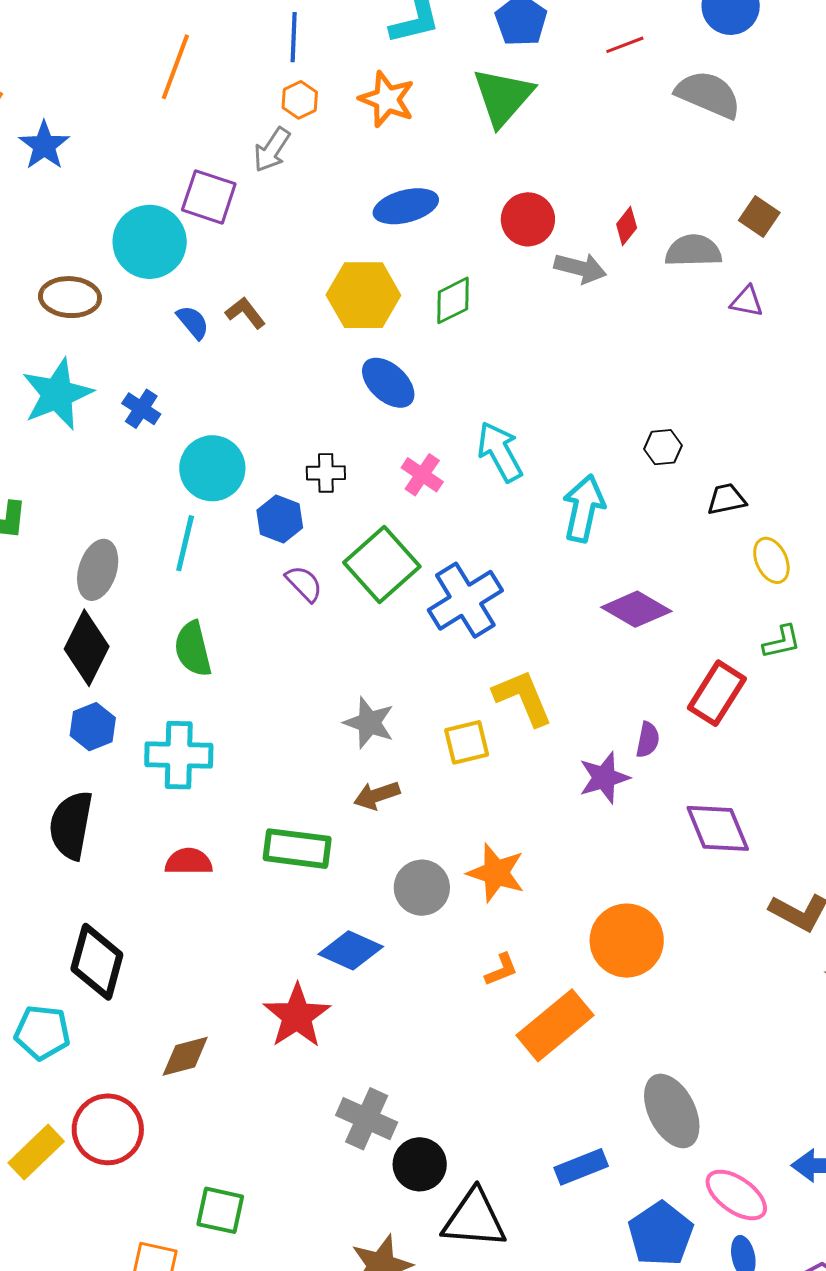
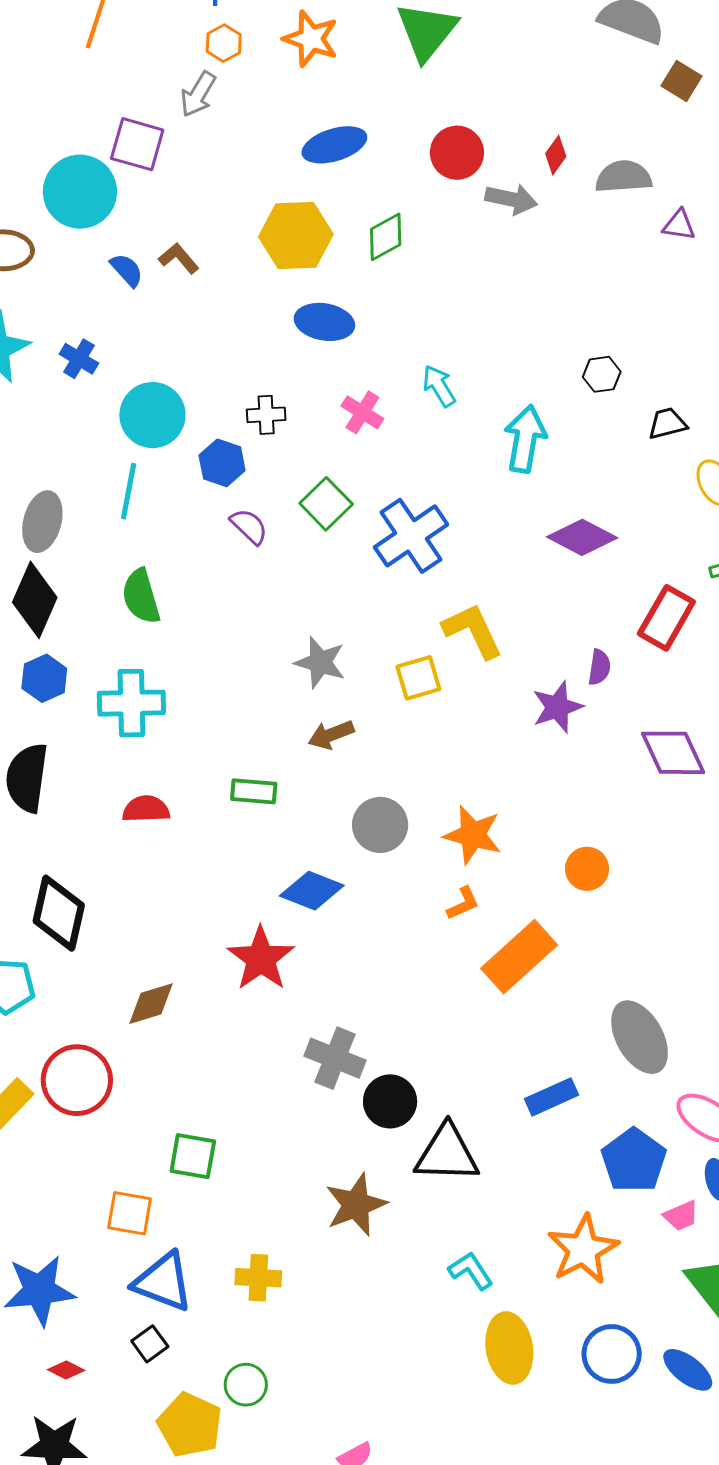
brown square: (759, 216) -> (682, 81), moved
blue ellipse: (388, 383) -> (324, 322), turned -30
cyan arrow: (500, 452) -> (439, 386), size x0.7
green square: (382, 565) -> (326, 504), size x0.7
green rectangle: (297, 849) -> (254, 791), size x0.7
orange star: (496, 873) -> (473, 835), moved
orange circle: (627, 941) -> (587, 869), size x0.6

